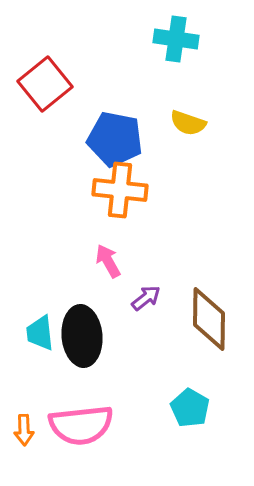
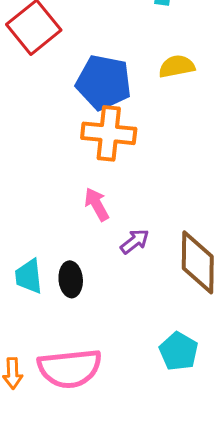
yellow semicircle: (188, 123) -> (177, 66), turned 150
black ellipse: (82, 336) -> (71, 279), size x0.6

